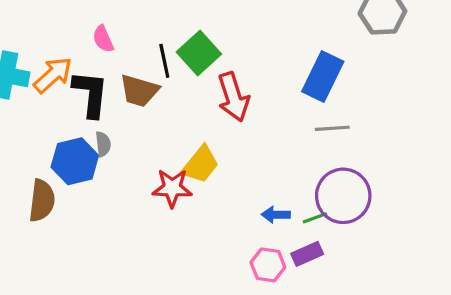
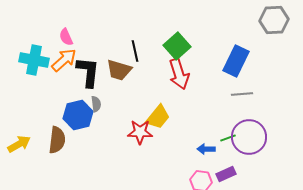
pink semicircle: (103, 39) -> (66, 37), moved
green square: (199, 53) -> (177, 46), moved
green line: (315, 218) -> (228, 138), moved

